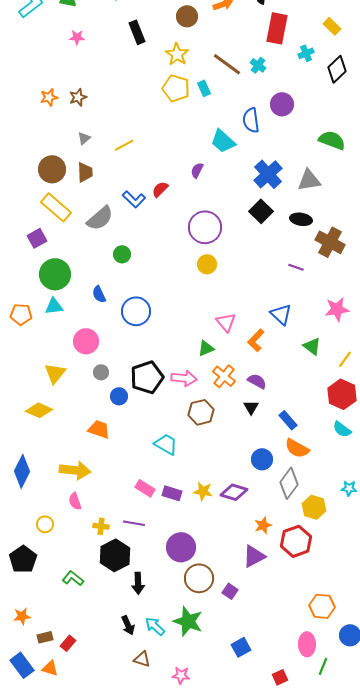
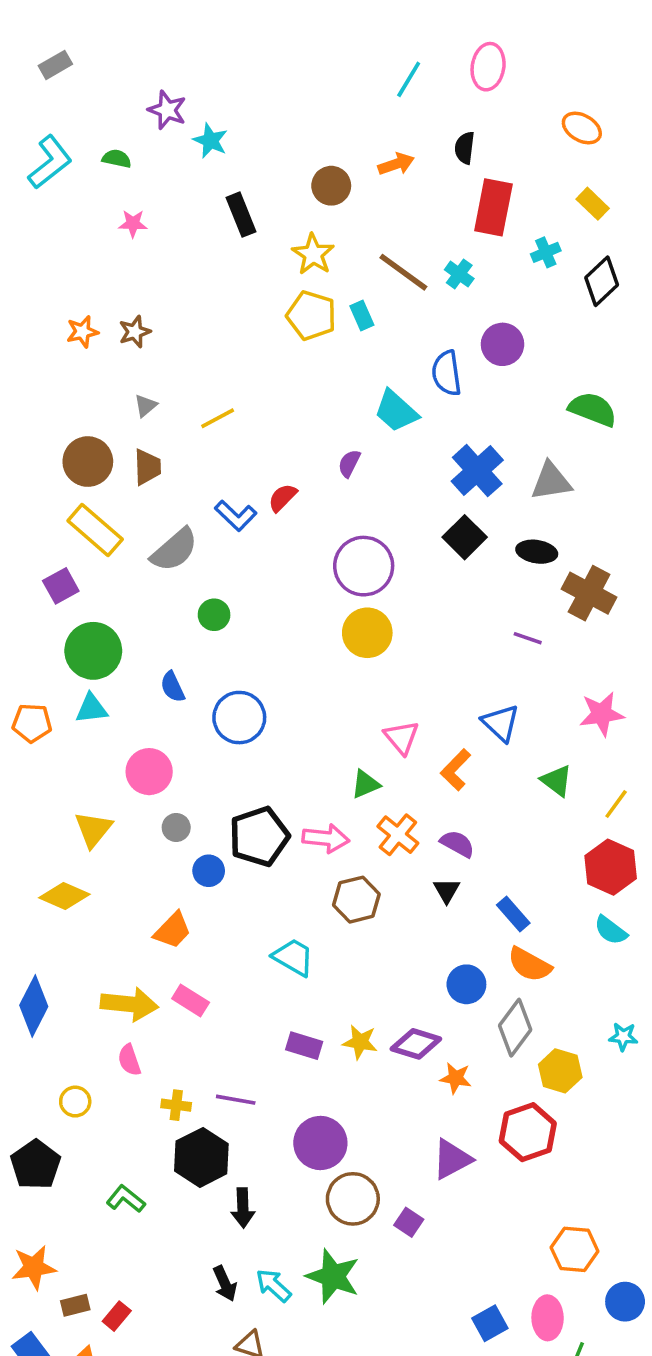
yellow circle: (207, 264) -> (367, 633), size x1.4
orange trapezoid: (99, 429) -> (173, 930), turned 115
pink rectangle: (145, 488) -> (191, 1001), moved
orange star: (263, 525) -> (456, 1078), moved, turned 30
orange star: (22, 616) -> (34, 1267), size x1.4
blue square: (241, 647) -> (490, 1323), moved

